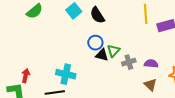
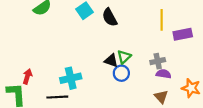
blue circle: (95, 43) -> (121, 73), moved
gray cross: (129, 62) -> (158, 61), moved
cyan cross: (66, 74) -> (71, 78), turned -30

